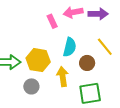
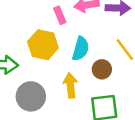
yellow hexagon: (38, 60) -> (43, 45), moved
gray circle: (31, 86) -> (31, 96), size x1.5

